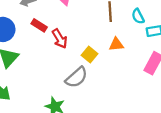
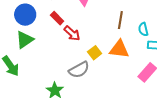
red arrow: (60, 39) -> (72, 33), turned -30
orange triangle: (116, 44) -> (119, 49), size x1.5

